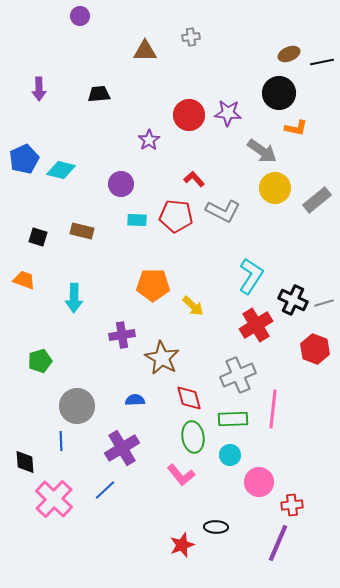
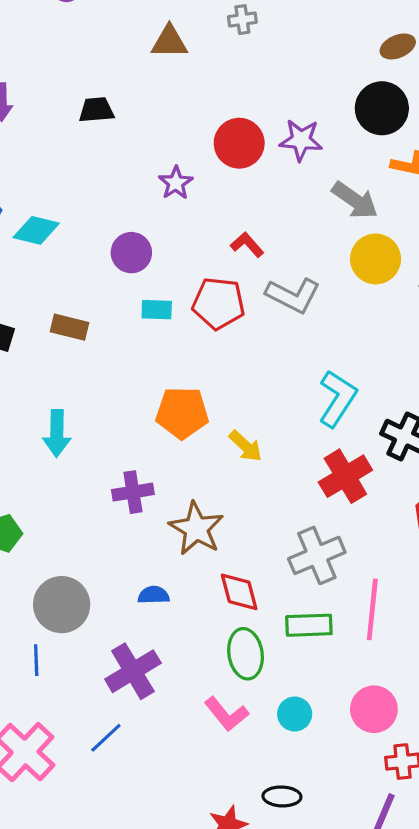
cyan circle: (230, 455) -> (295, 714), moved
pink circle: (259, 482) -> (374, 709), moved

